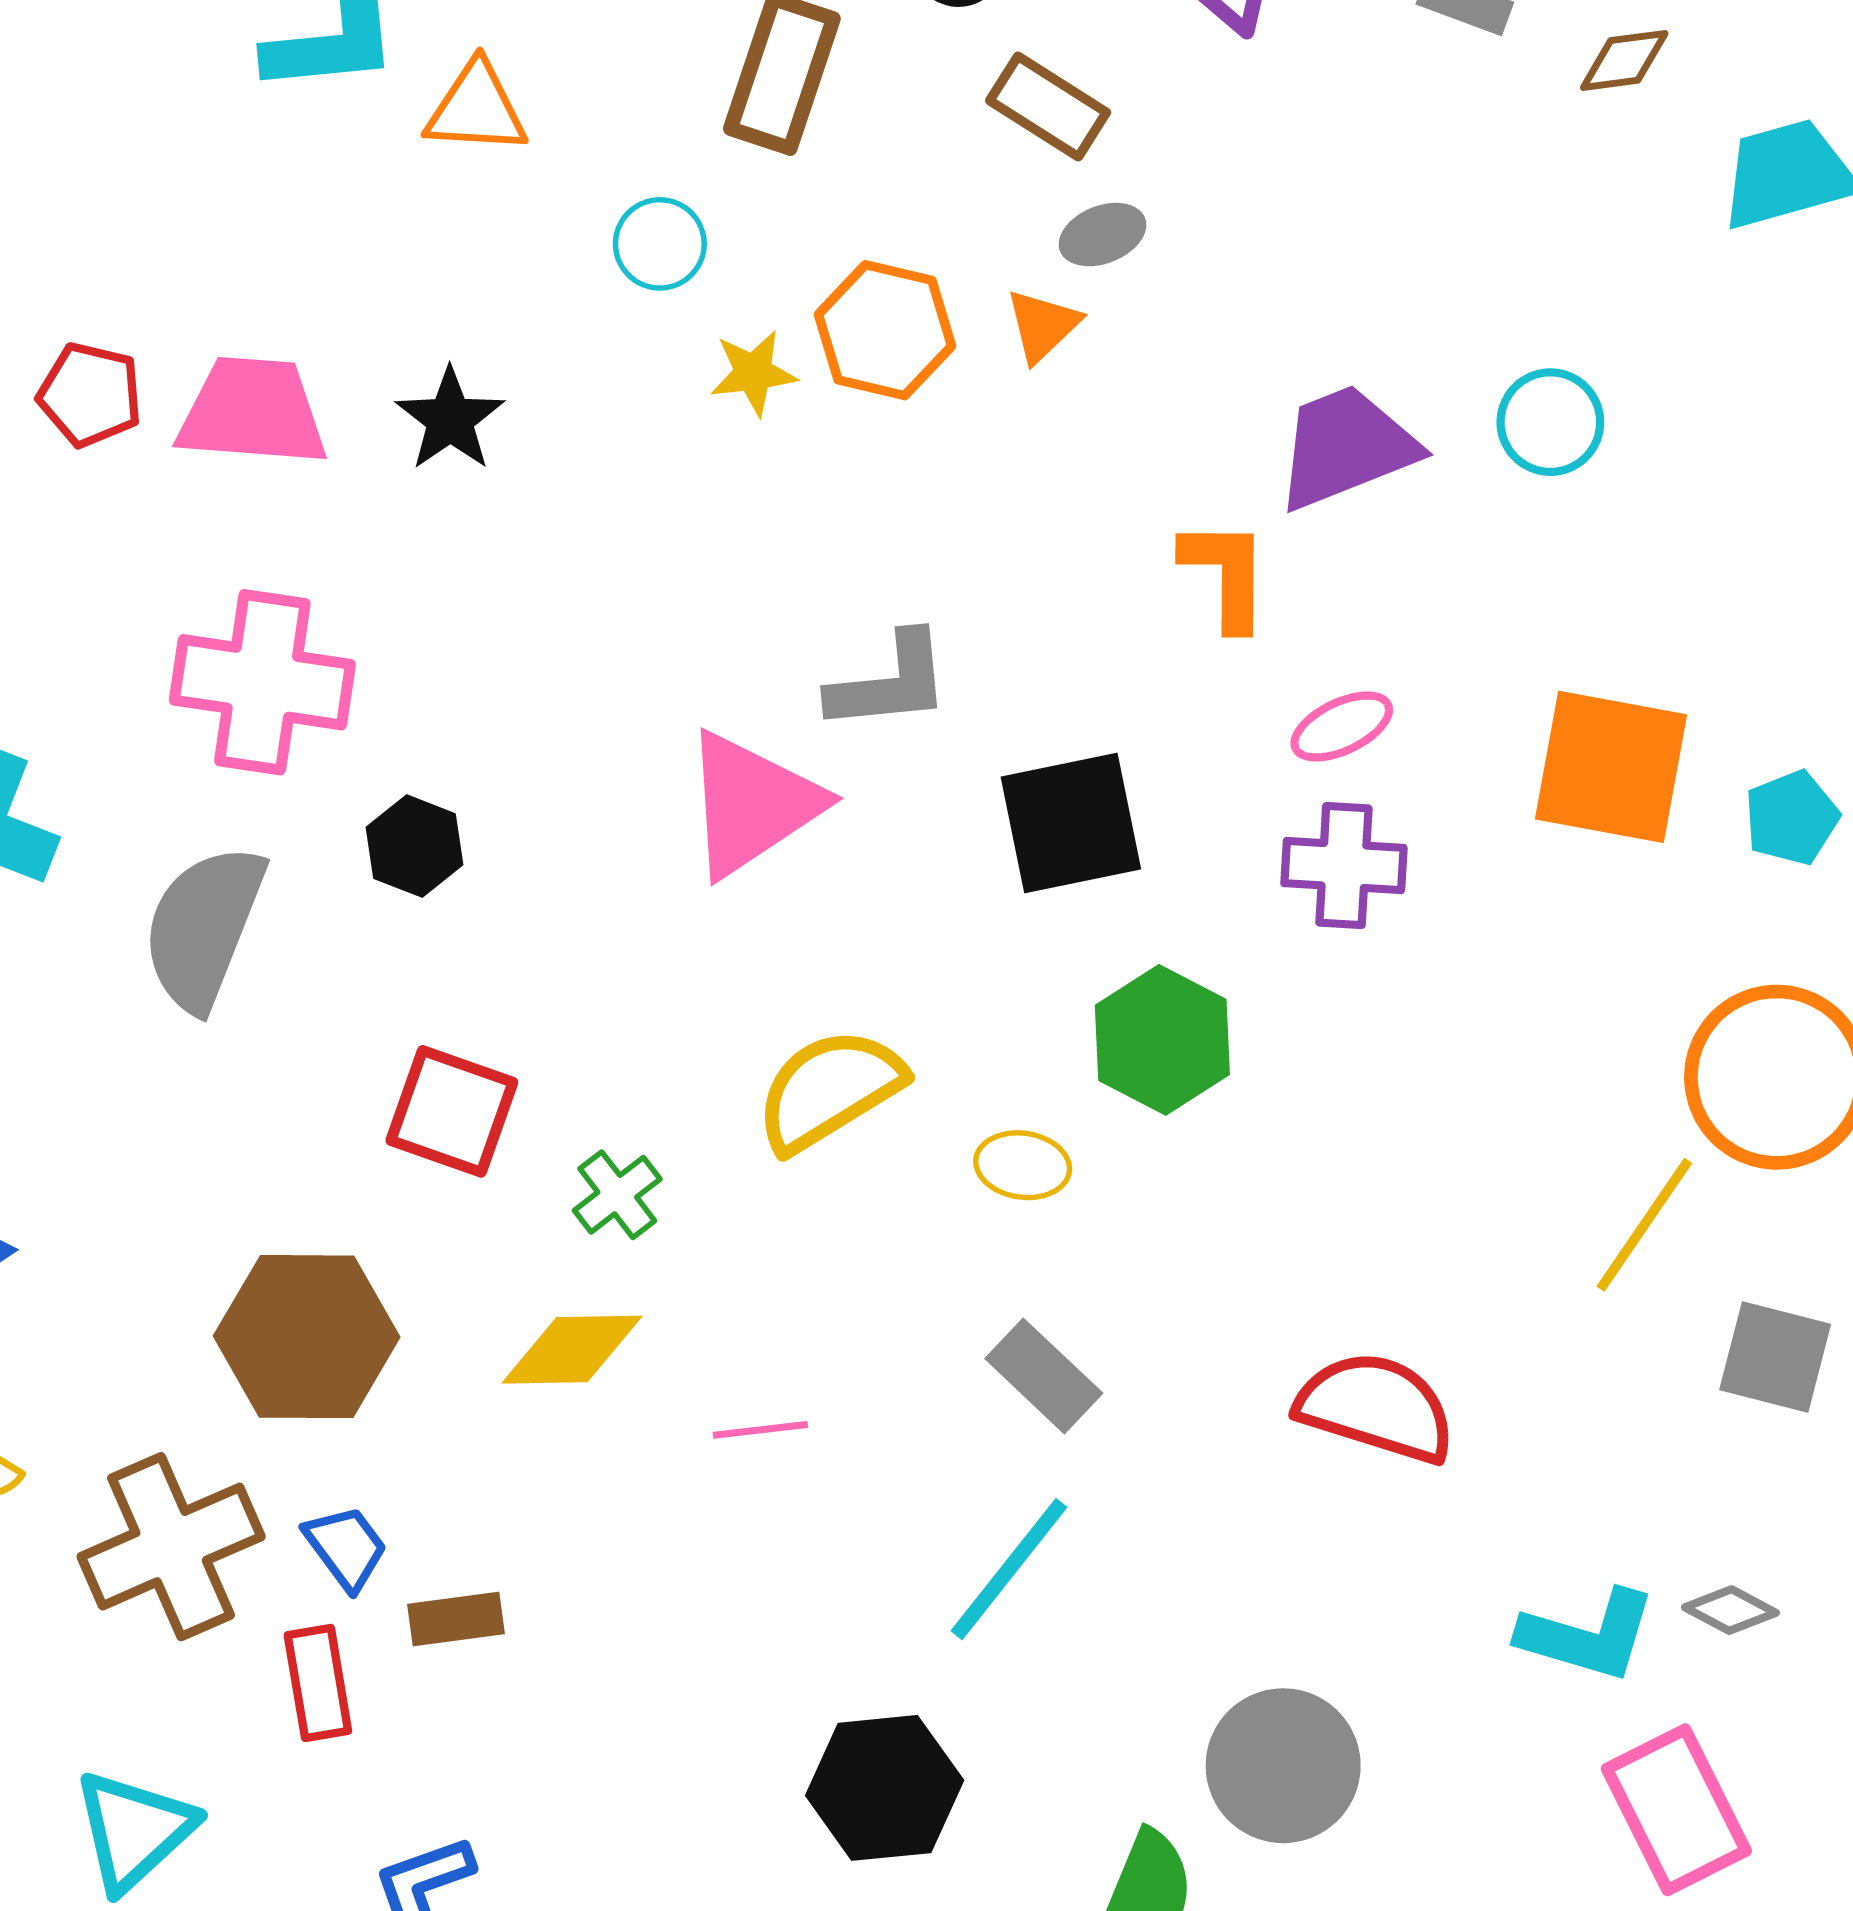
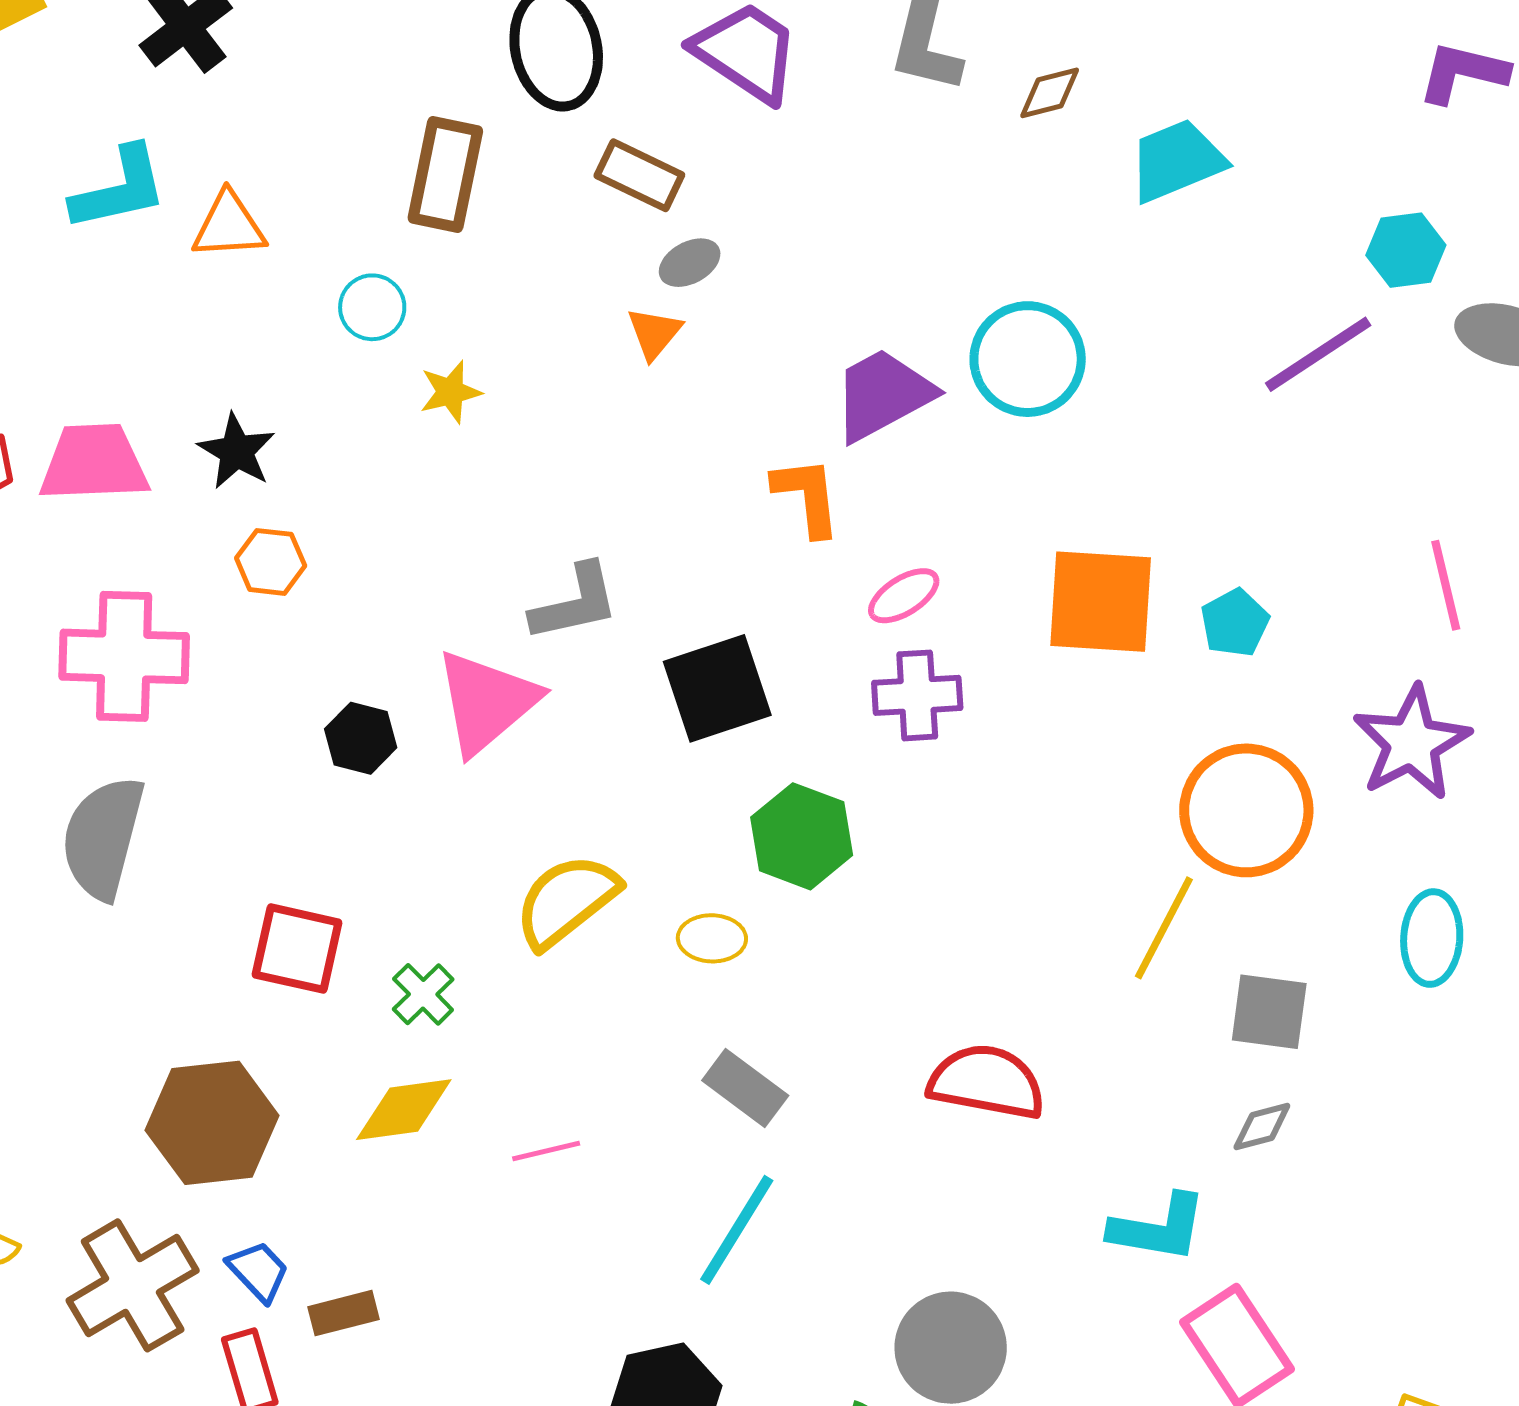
orange hexagon: (885, 330) -> (271, 562), moved, size x0.7
cyan circle: (1550, 422) -> (1028, 359), size x1.5
black hexagon: (414, 846) -> (361, 738), moved
gray diamond: (1730, 1610) -> (1262, 1126), moved, turned -36

